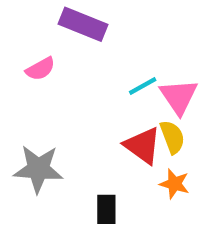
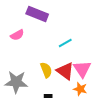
pink triangle: (179, 97) -> (82, 69), moved
yellow semicircle: (172, 137) -> (46, 70), moved

